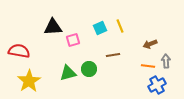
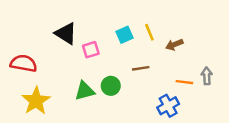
black triangle: (53, 27) -> (66, 33), turned 36
brown arrow: (150, 44) -> (174, 45), moved
blue cross: (157, 85) -> (168, 106), moved

